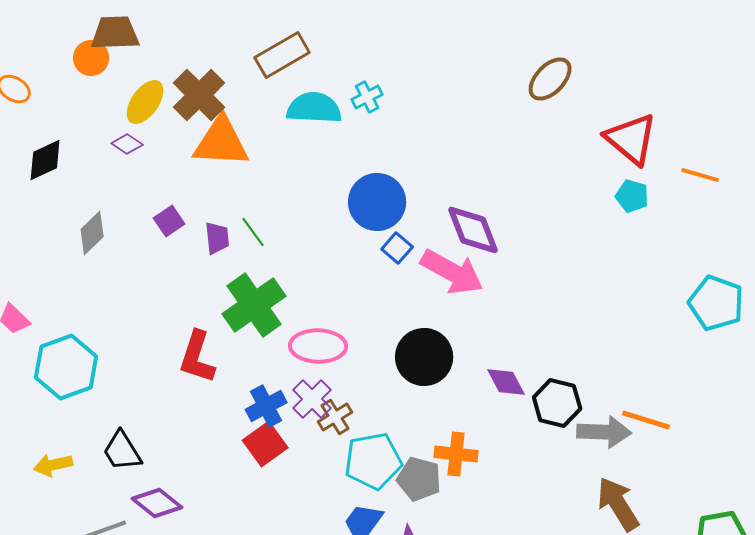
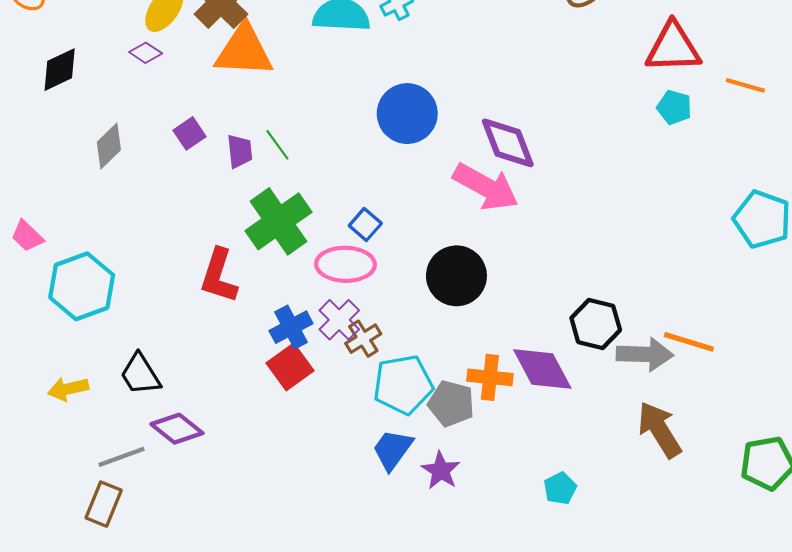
red triangle: (631, 139) -> (673, 48), turned -42
blue square: (397, 248) -> (365, 225), moved
purple diamond: (506, 382) -> (542, 369), moved, size x1.5

